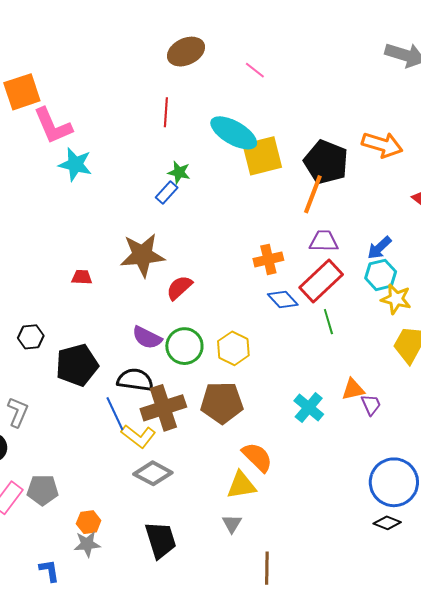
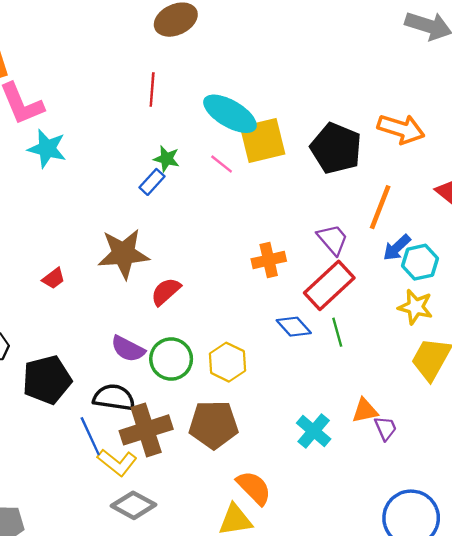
pink line: (255, 70) -> (222, 164), moved
orange line: (313, 194) -> (380, 207), moved
purple trapezoid: (324, 241) -> (333, 239), turned 48
cyan hexagon: (381, 275) -> (420, 262), moved
red trapezoid: (82, 277) -> (53, 279), turned 140
blue diamond: (283, 299) -> (294, 327), moved

